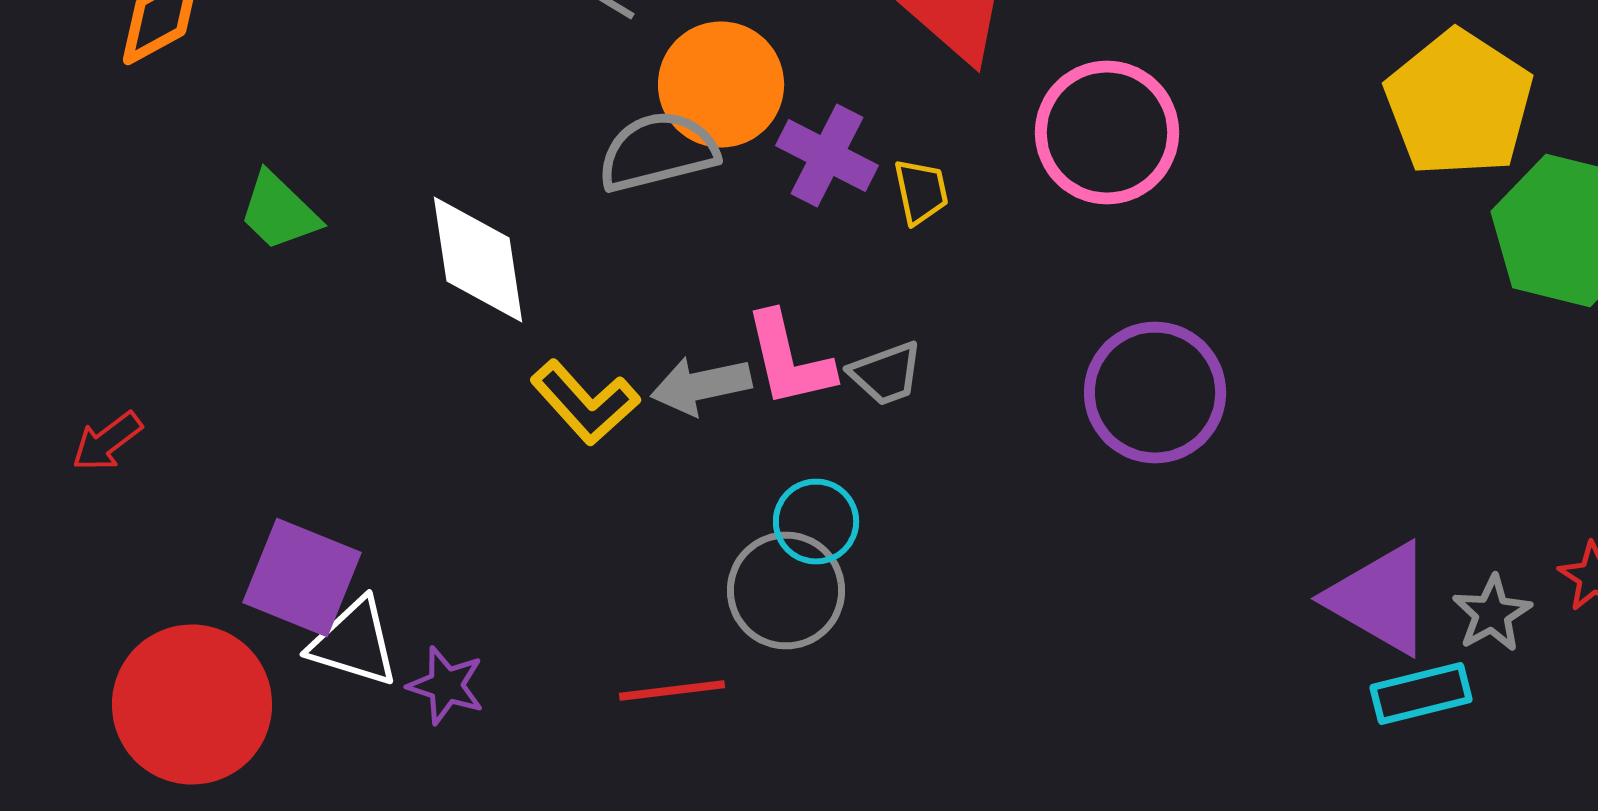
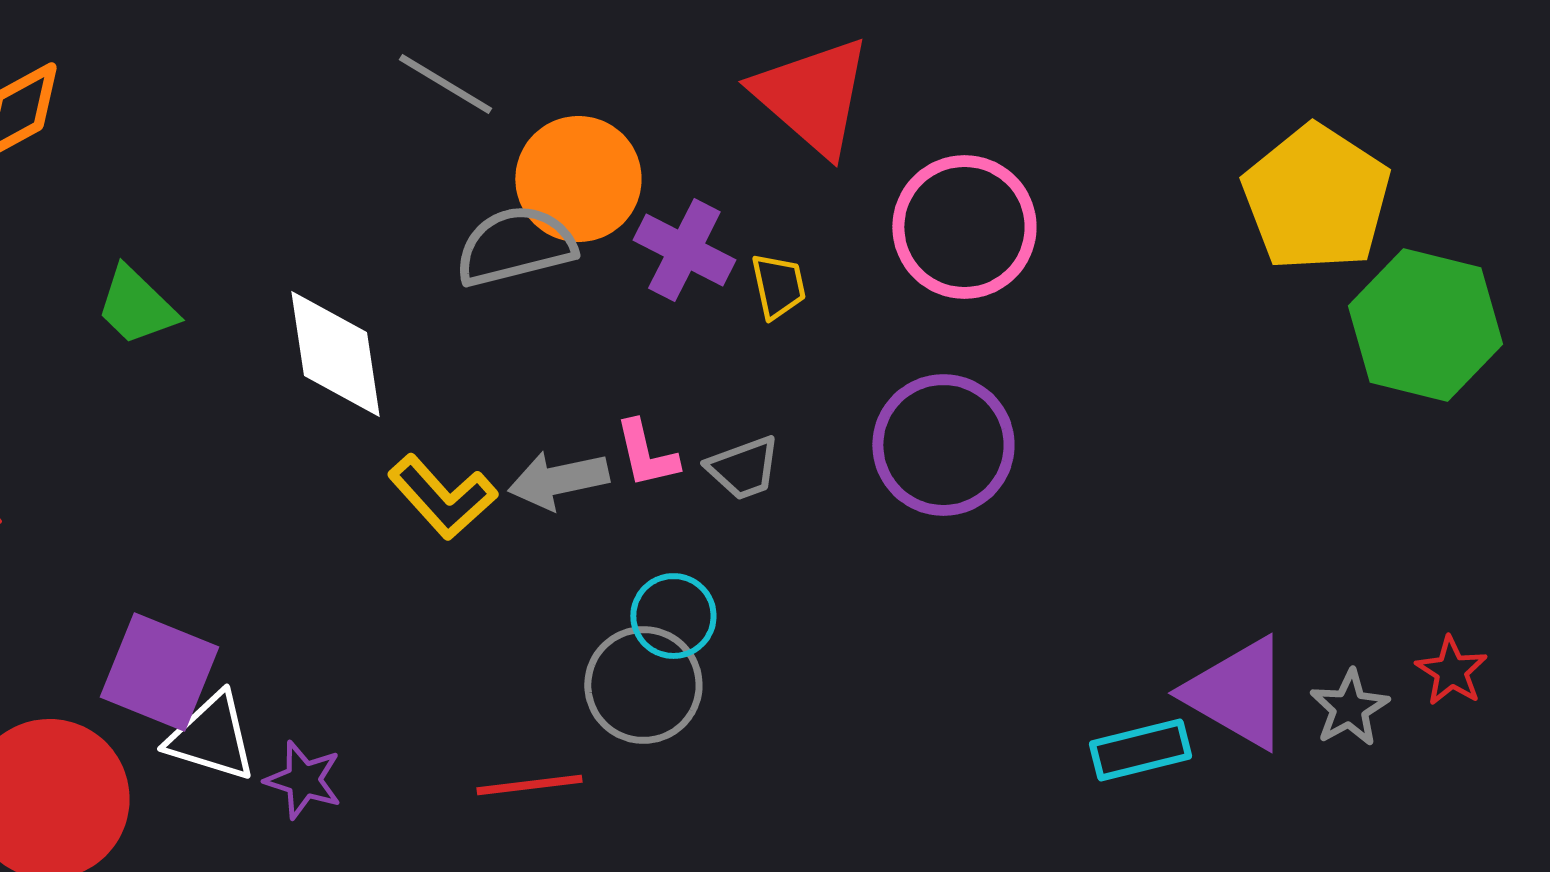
pink L-shape: (789, 360) -> (646, 454), size x0.7
purple circle: (1155, 392) -> (943, 445), moved
cyan rectangle: (1421, 694) -> (1140, 750), moved

